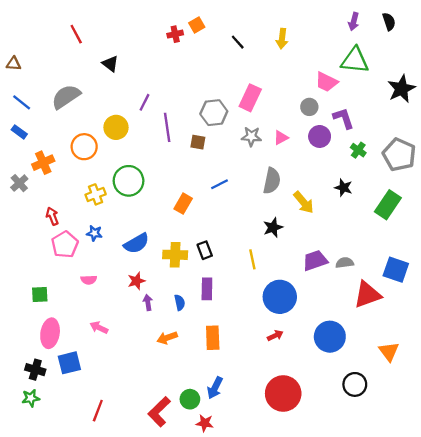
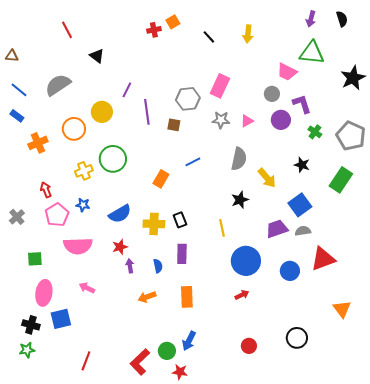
gray cross: (19, 183) -> (17, 217), moved
blue square: (396, 270) -> (300, 205), moved, turned 35
pink semicircle: (89, 280) -> (78, 246), size x2.0
blue circle: (330, 337) -> (290, 271), moved, size x0.7
black circle: (355, 384) -> (297, 338), moved
red circle: (283, 394) -> (249, 346), size x0.5

